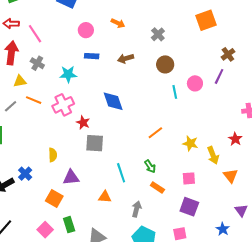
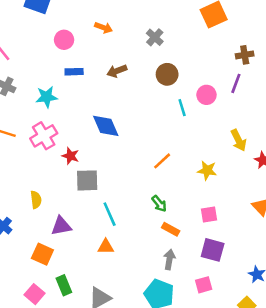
brown cross: (228, 54) -> (245, 55), turned 32
yellow arrow: (213, 155) -> (239, 140), moved
cyan line: (121, 173) -> (110, 214), moved
gray arrow: (137, 209) -> (169, 259), moved

